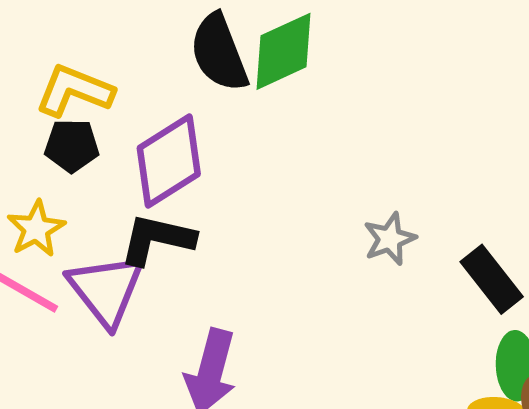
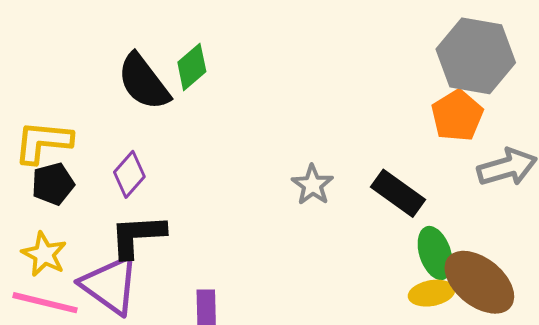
green diamond: (283, 51) -> (192, 67), size x0.7
purple diamond: (169, 161) -> (129, 174), size x0.6

